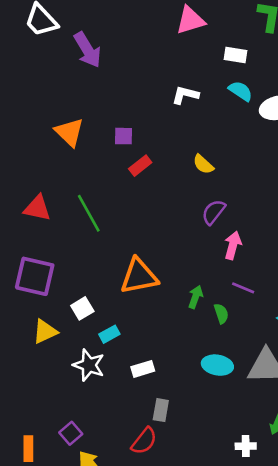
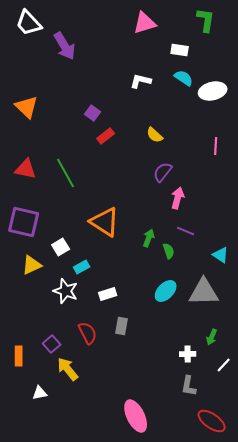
orange triangle: (69, 132) -> (27, 107), moved
purple square: (123, 136) -> (93, 113), turned 35
orange triangle: (139, 276) -> (105, 222), turned 44
cyan ellipse: (217, 365) -> (166, 291), turned -55
red semicircle: (144, 441) -> (88, 333), moved, turned -65

